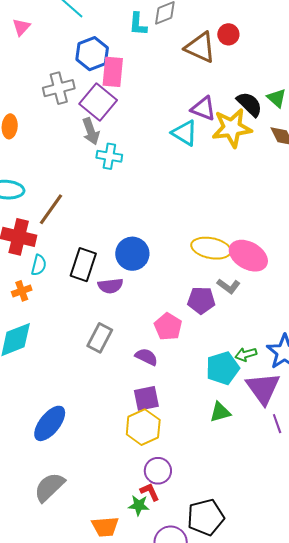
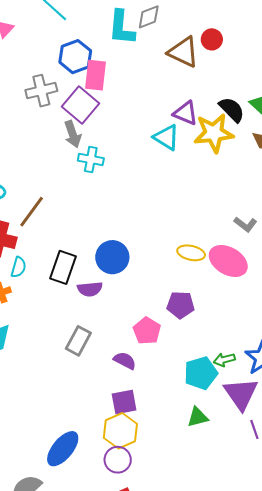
cyan L-shape: (138, 24) -> (122, 28), size x1.5
yellow ellipse: (211, 248) -> (191, 253), size x0.7
gray L-shape: (229, 286) -> (245, 224), moved
blue ellipse: (50, 423) -> (63, 449), moved
purple circle: (158, 471) -> (118, 460), moved

